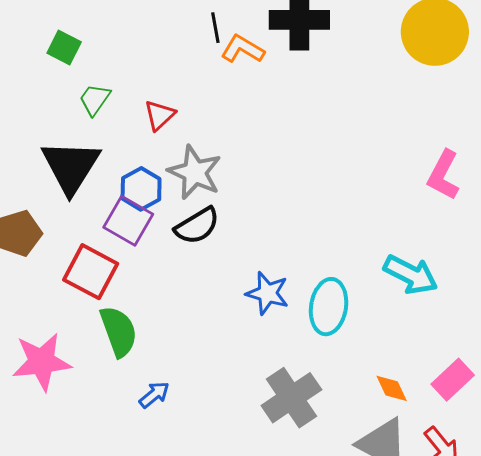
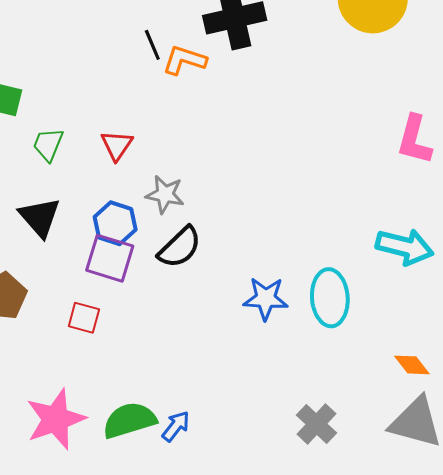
black triangle: (71, 167) -> (40, 217), size x0.7
gray star: (195, 172) -> (165, 194), size x0.7
red square: (91, 272) -> (84, 318), size x0.6
green semicircle: (119, 331) -> (129, 420), moved, turned -74
gray cross: (291, 398) -> (316, 424), moved, size x0.7

